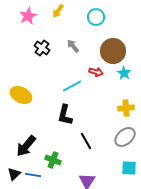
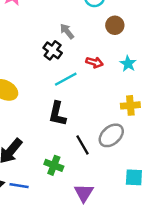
black cross: (42, 48) -> (53, 50), moved
brown circle: (113, 51) -> (115, 25), moved, size x0.6
gray ellipse: (125, 137) -> (111, 135), moved
green cross: (53, 160) -> (54, 165), moved

